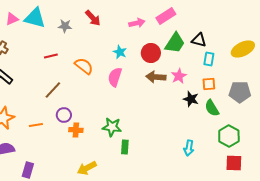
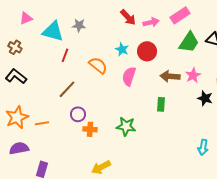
cyan triangle: (35, 18) -> (53, 31), moved
red arrow: (93, 18) -> (128, 17), moved
cyan star: (120, 52) -> (122, 49), moved
red circle: (151, 53) -> (147, 51), moved
red line: (51, 56) -> (65, 55), turned -56
orange line: (36, 125) -> (42, 123), moved
green rectangle: (125, 147) -> (161, 104), moved

